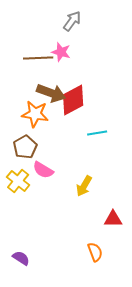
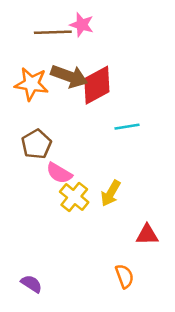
orange star: (35, 114) -> (31, 84), moved
yellow cross: (18, 181) -> (74, 197), moved

